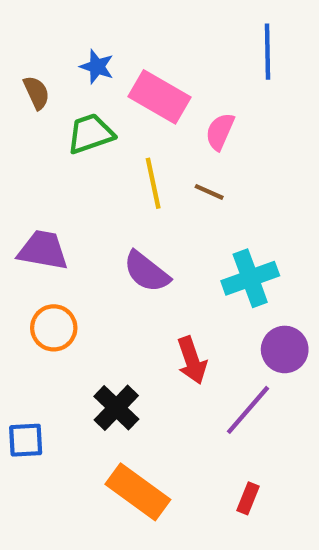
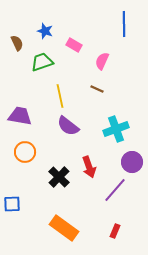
pink rectangle: (160, 97) -> (74, 45), size x0.6
yellow line: (153, 183) -> (60, 96), moved
black cross: (116, 408) -> (59, 177), moved

